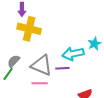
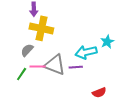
gray semicircle: (14, 61) -> (27, 50), moved
pink line: (40, 83) -> (38, 66), moved

